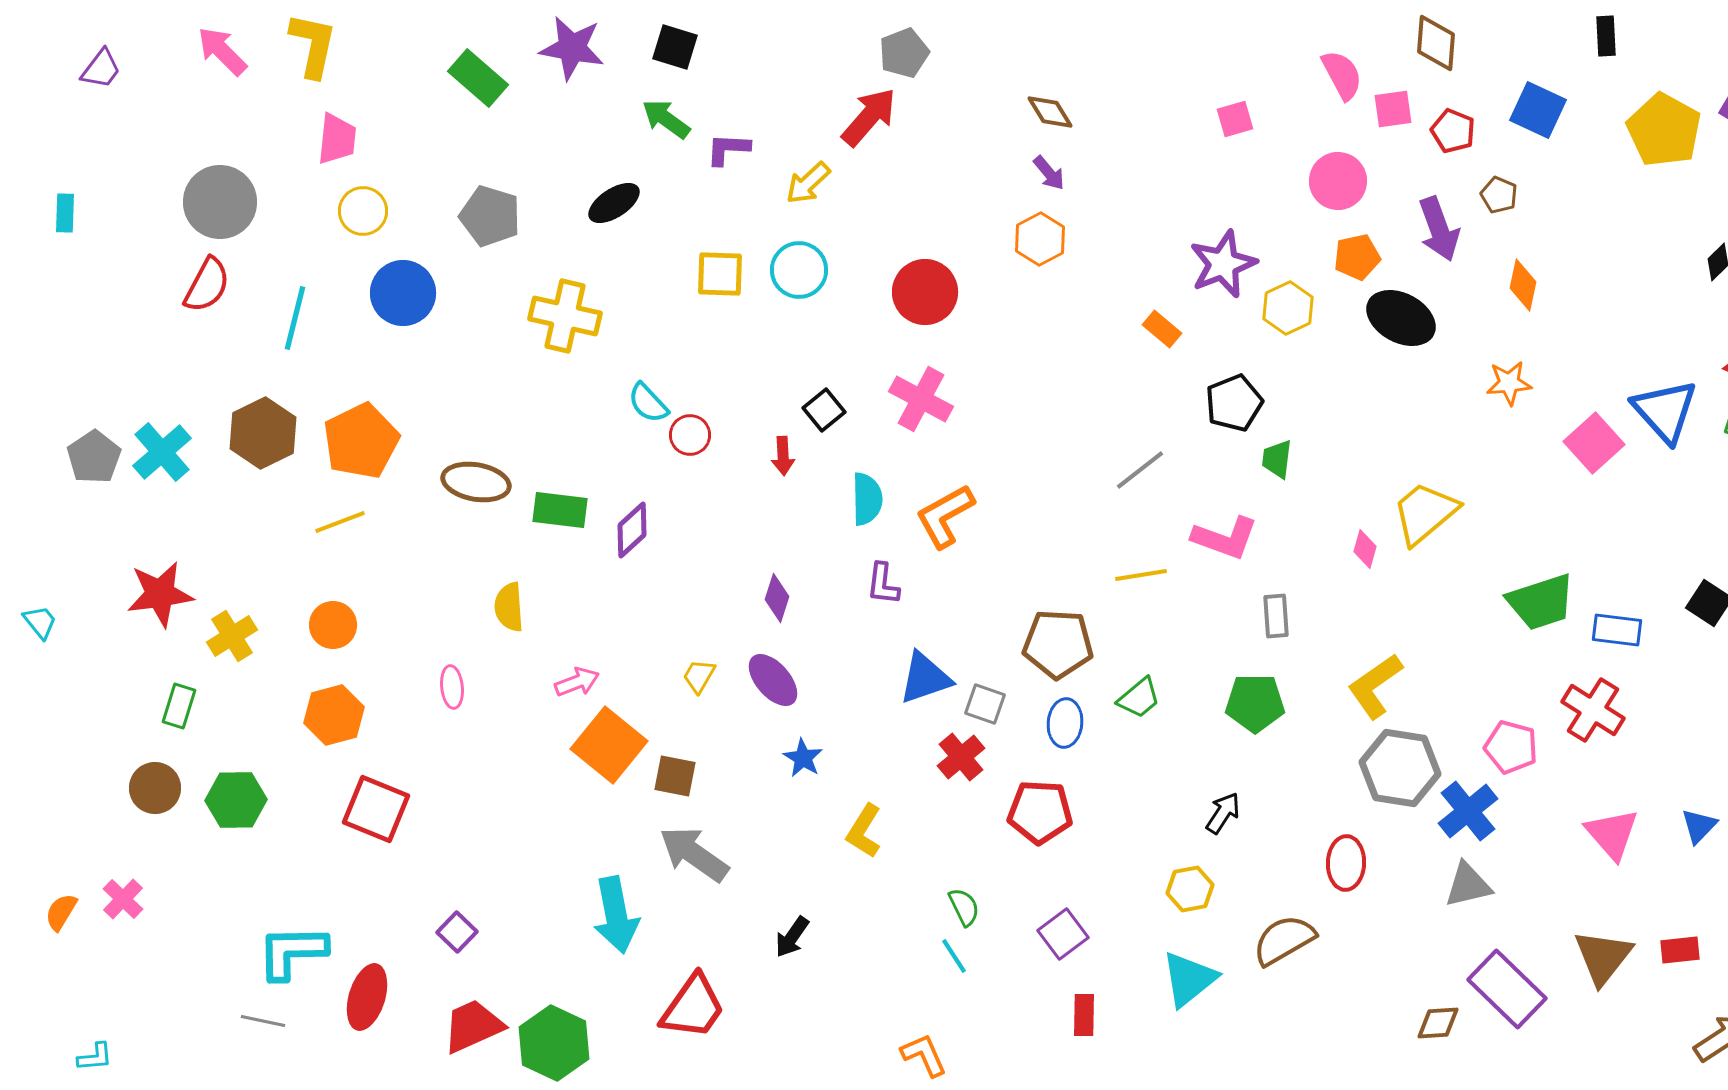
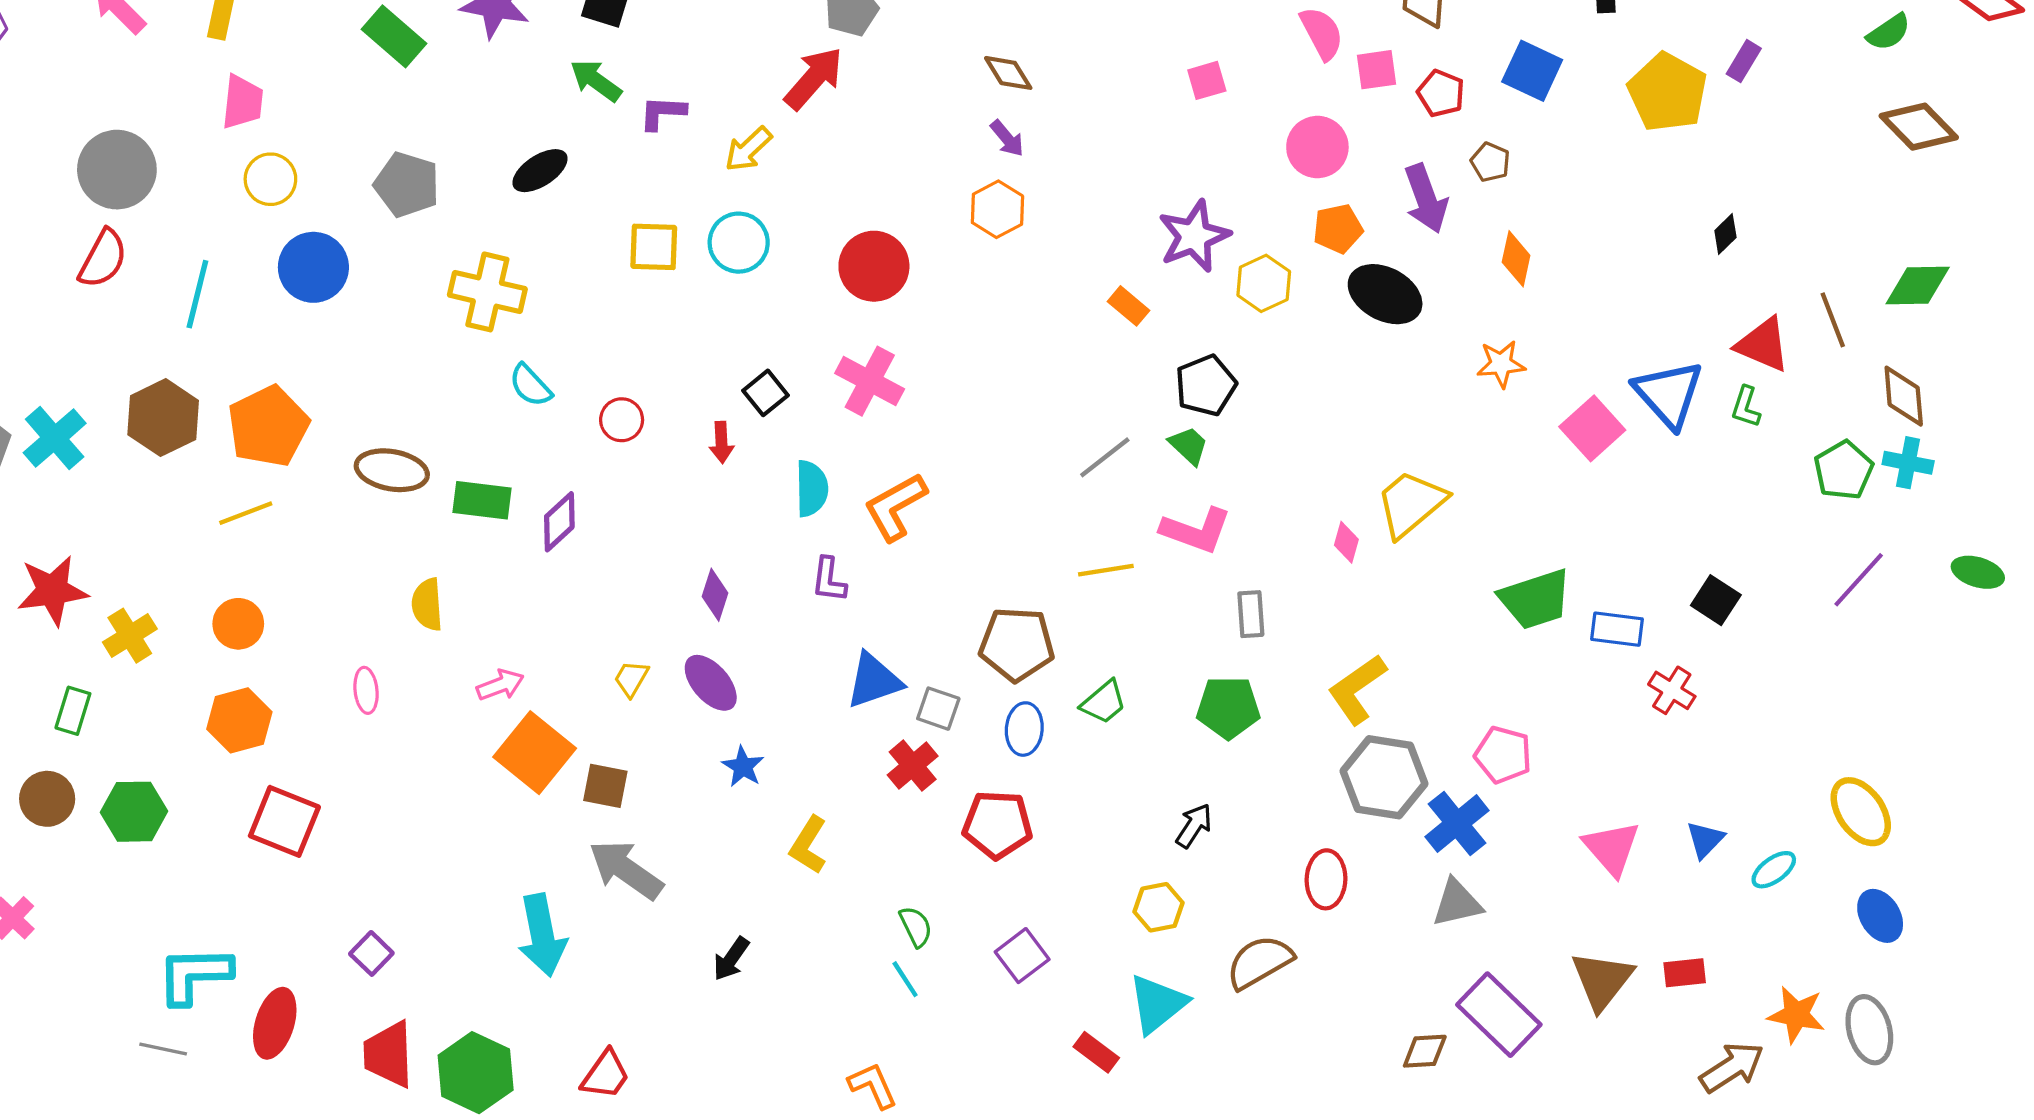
cyan semicircle: (648, 403) -> (530, 385), moved
green trapezoid: (1277, 459) -> (1189, 446), moved, turned 126
red cross: (1593, 710) -> (1672, 690), moved, size x0.7
red trapezoid: (693, 1007) -> (605, 1075), moved, size x0.7
red rectangle: (1084, 1015) -> (1096, 1052), moved, turned -54
red trapezoid: (473, 1026) -> (389, 1054), turned -68

